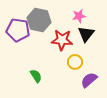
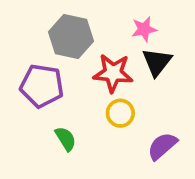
purple pentagon: (18, 30) -> (42, 86), moved
yellow circle: (75, 62) -> (120, 113), moved

